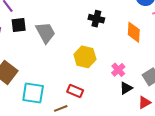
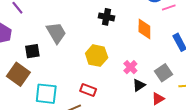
black square: (19, 25) -> (32, 51), moved

